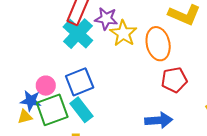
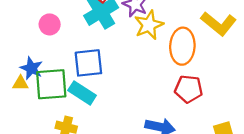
pink circle: (46, 86) -> (50, 24), moved
cyan rectangle: (81, 110) -> (82, 93), turned -35

